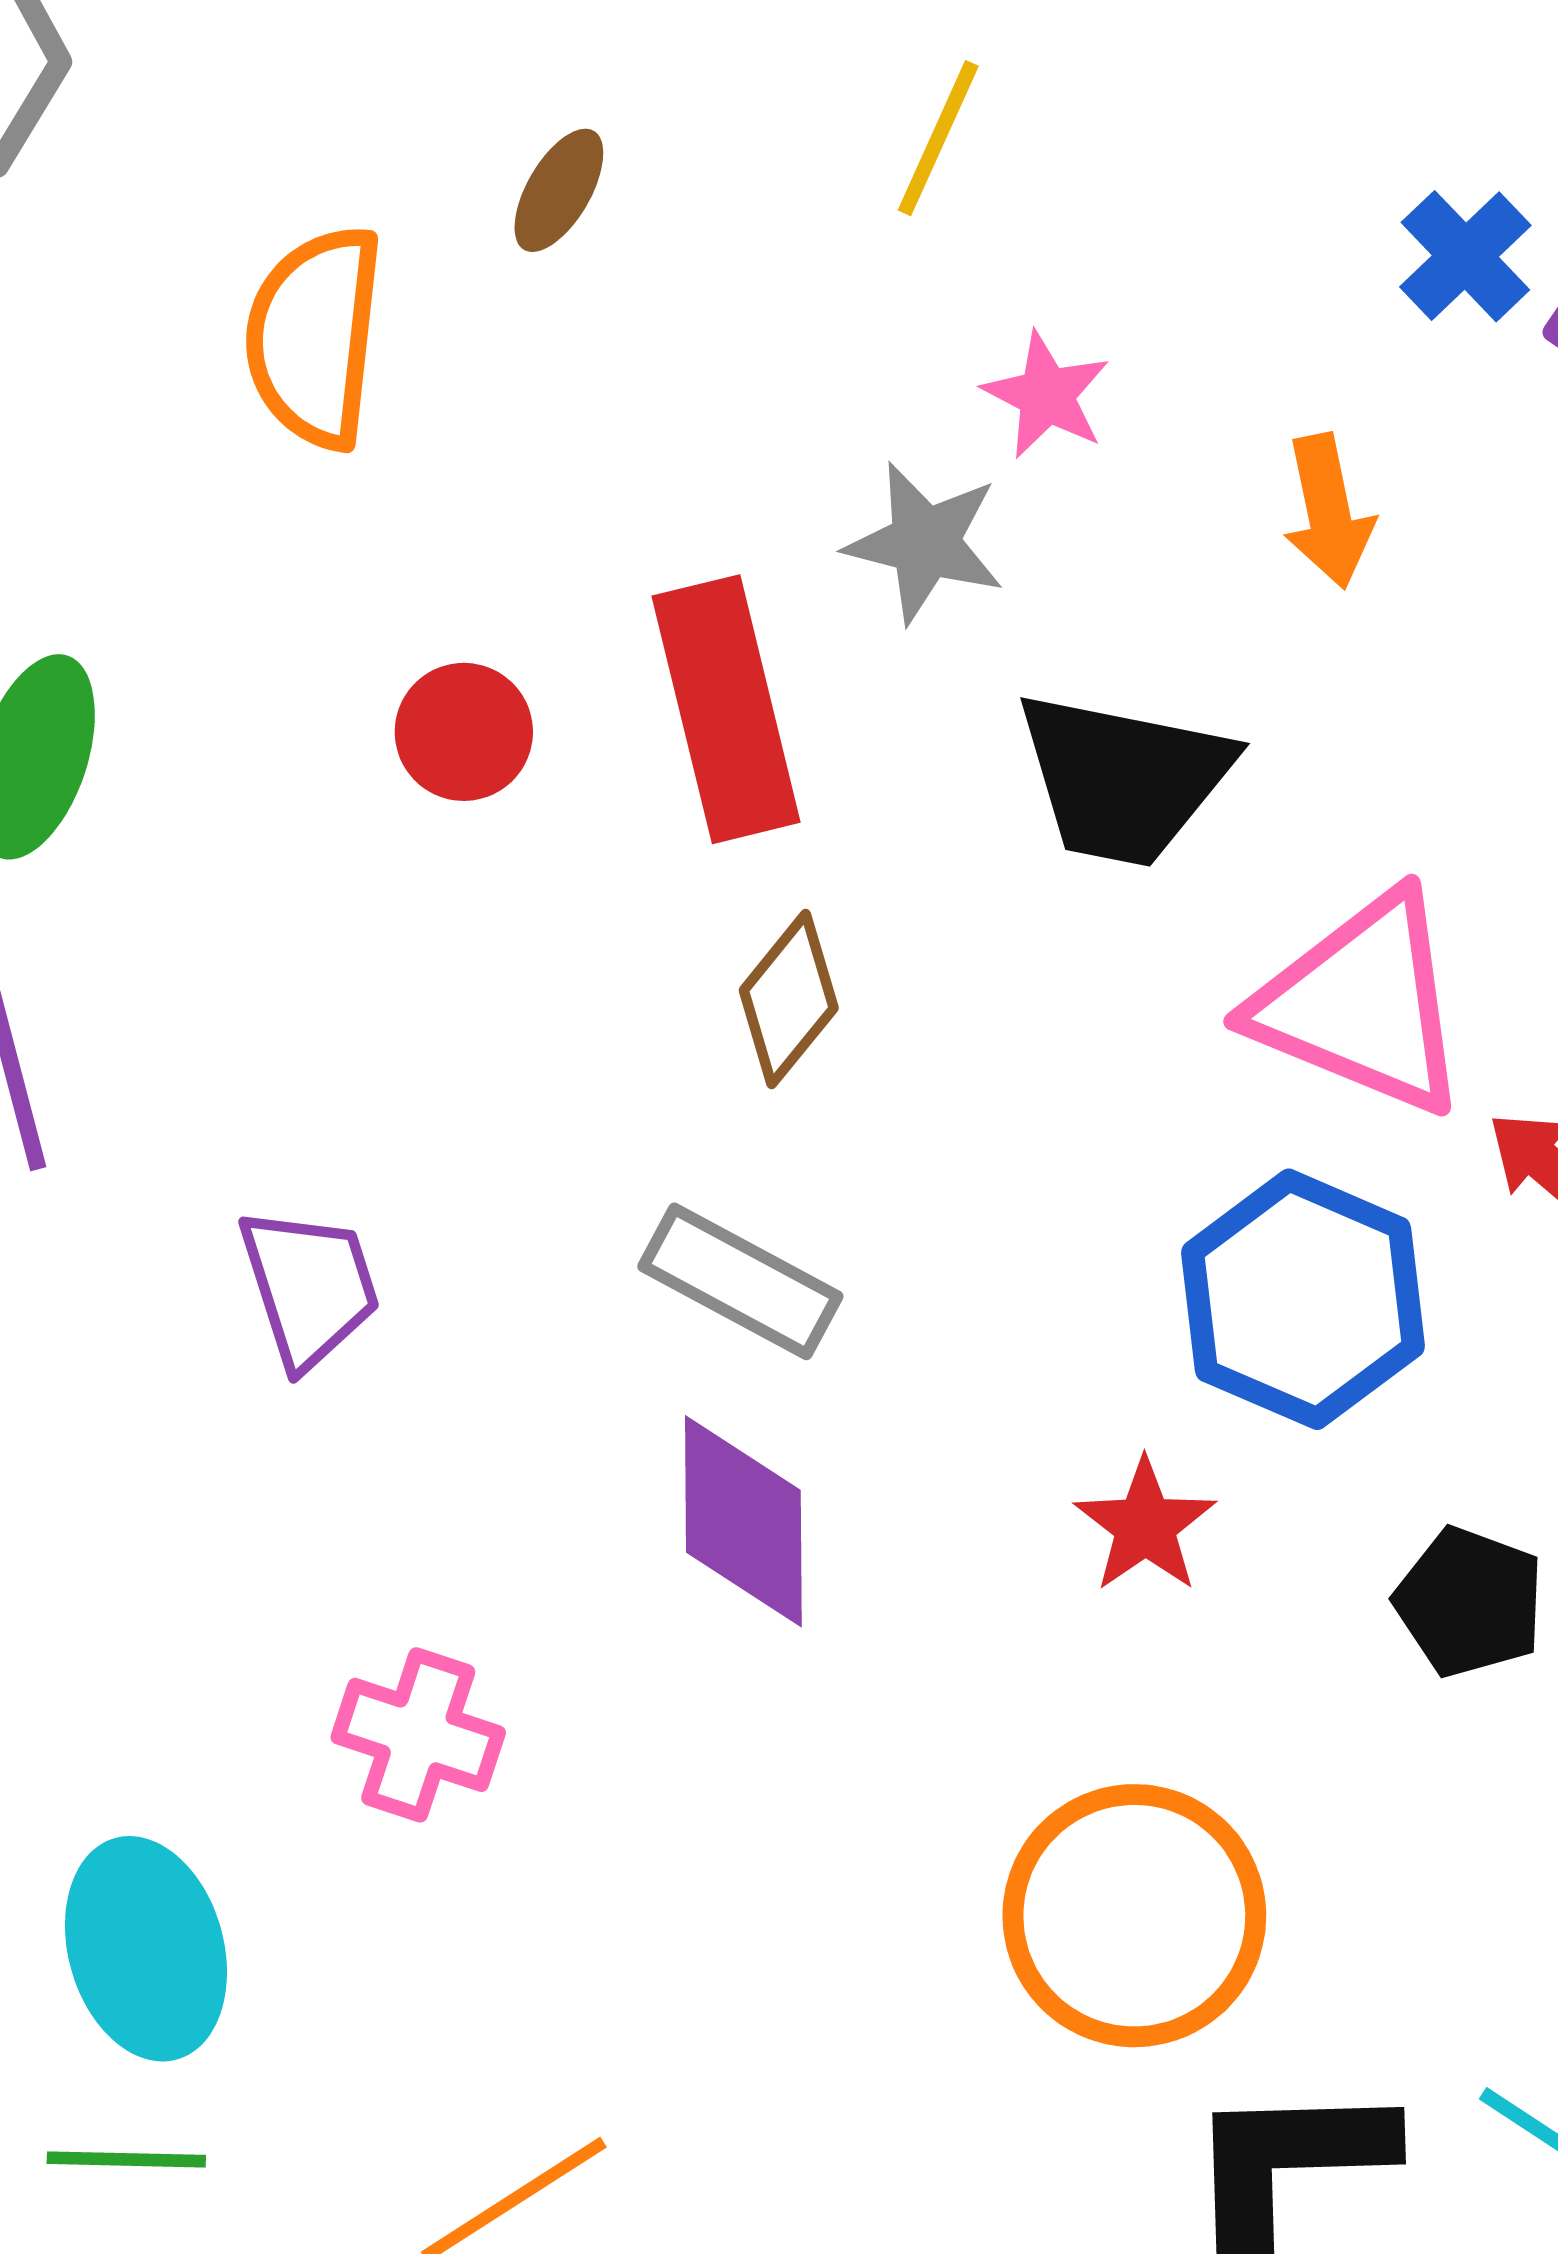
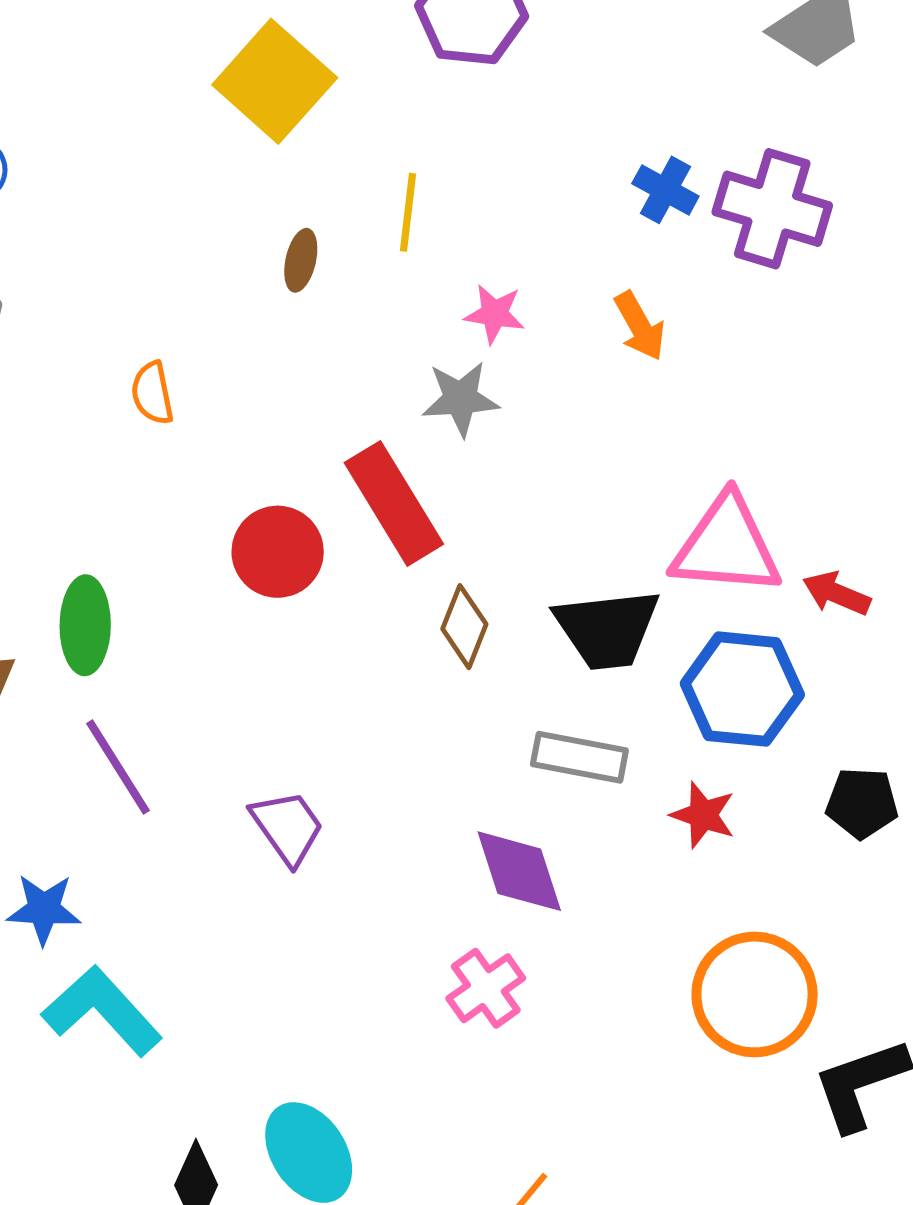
brown ellipse: (559, 190) -> (301, 260), moved
orange semicircle: (315, 337) -> (152, 393), size x0.6
red circle: (464, 732) -> (278, 552), size x1.4
black trapezoid: (1124, 778) -> (607, 629), moved
gray rectangle: (740, 1281) -> (579, 757), moved
pink cross: (418, 1735) -> (486, 988), moved, turned -36

